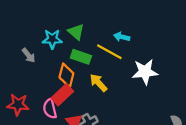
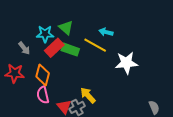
orange diamond: (66, 75) -> (43, 75), moved
yellow arrow: (98, 83) -> (88, 95), moved
red rectangle: (62, 95) -> (54, 48), moved
red star: (18, 105) -> (15, 73), moved

